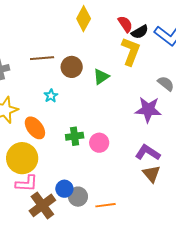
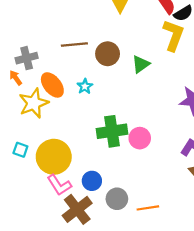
orange ellipse: (35, 128) -> (52, 85), moved
green cross: (75, 136) -> (112, 131), size x1.5
pink L-shape: (27, 183) -> (59, 185), turned 55
blue circle: (64, 189) -> (92, 181), moved

